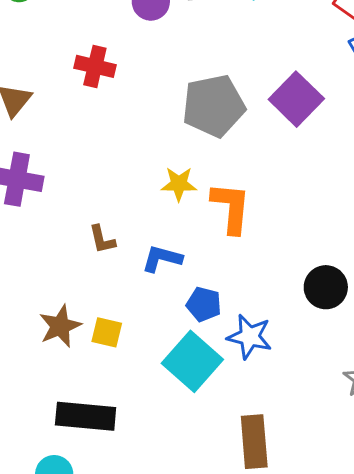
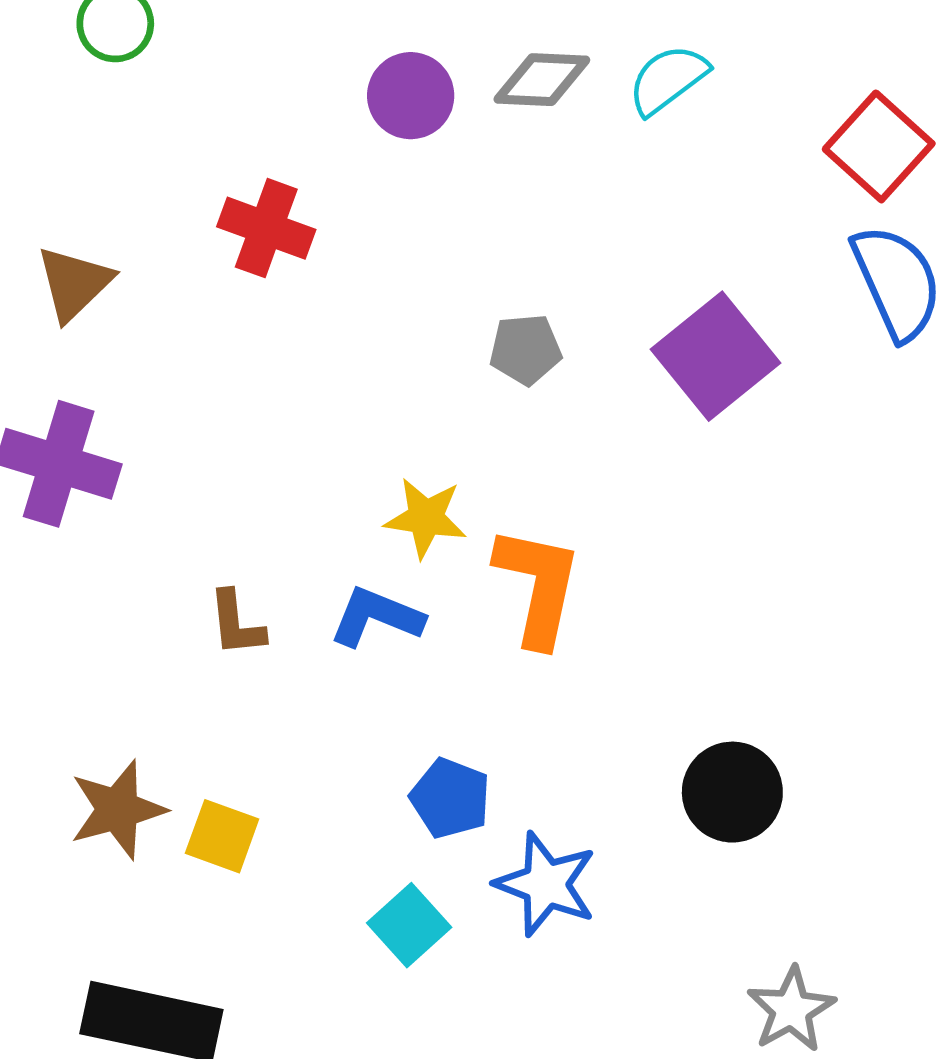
gray pentagon: (214, 106) -> (526, 349), size x0.5
blue L-shape: (162, 259) -> (376, 617), moved
cyan square: (192, 361) -> (409, 925), size x0.6

